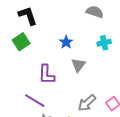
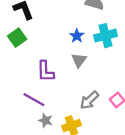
blue star: (66, 42) -> (77, 36), moved
cyan cross: (104, 43) -> (106, 36), size x1.5

